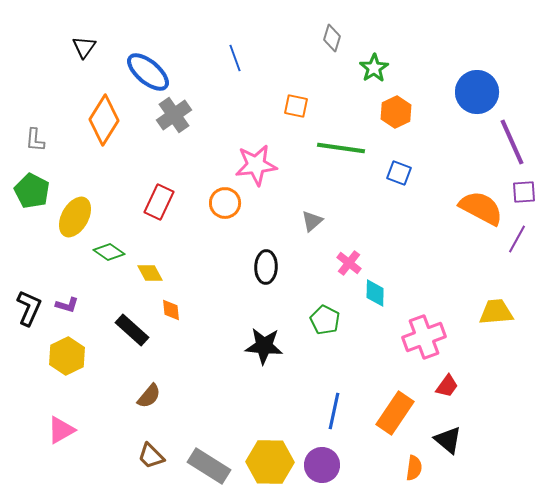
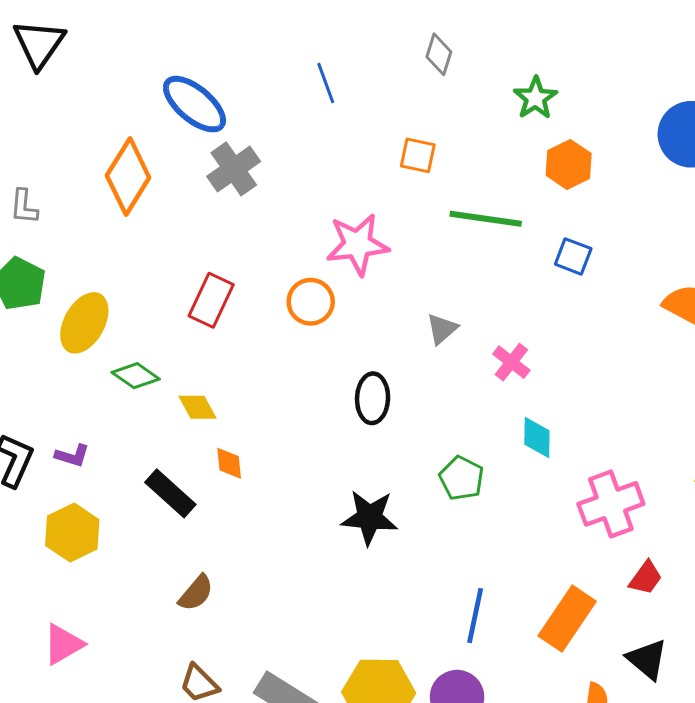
gray diamond: (332, 38) -> (439, 54), moved
black triangle: (84, 47) -> (39, 44), moved, size x1.5
pink cross: (349, 263) -> (511, 362), moved

